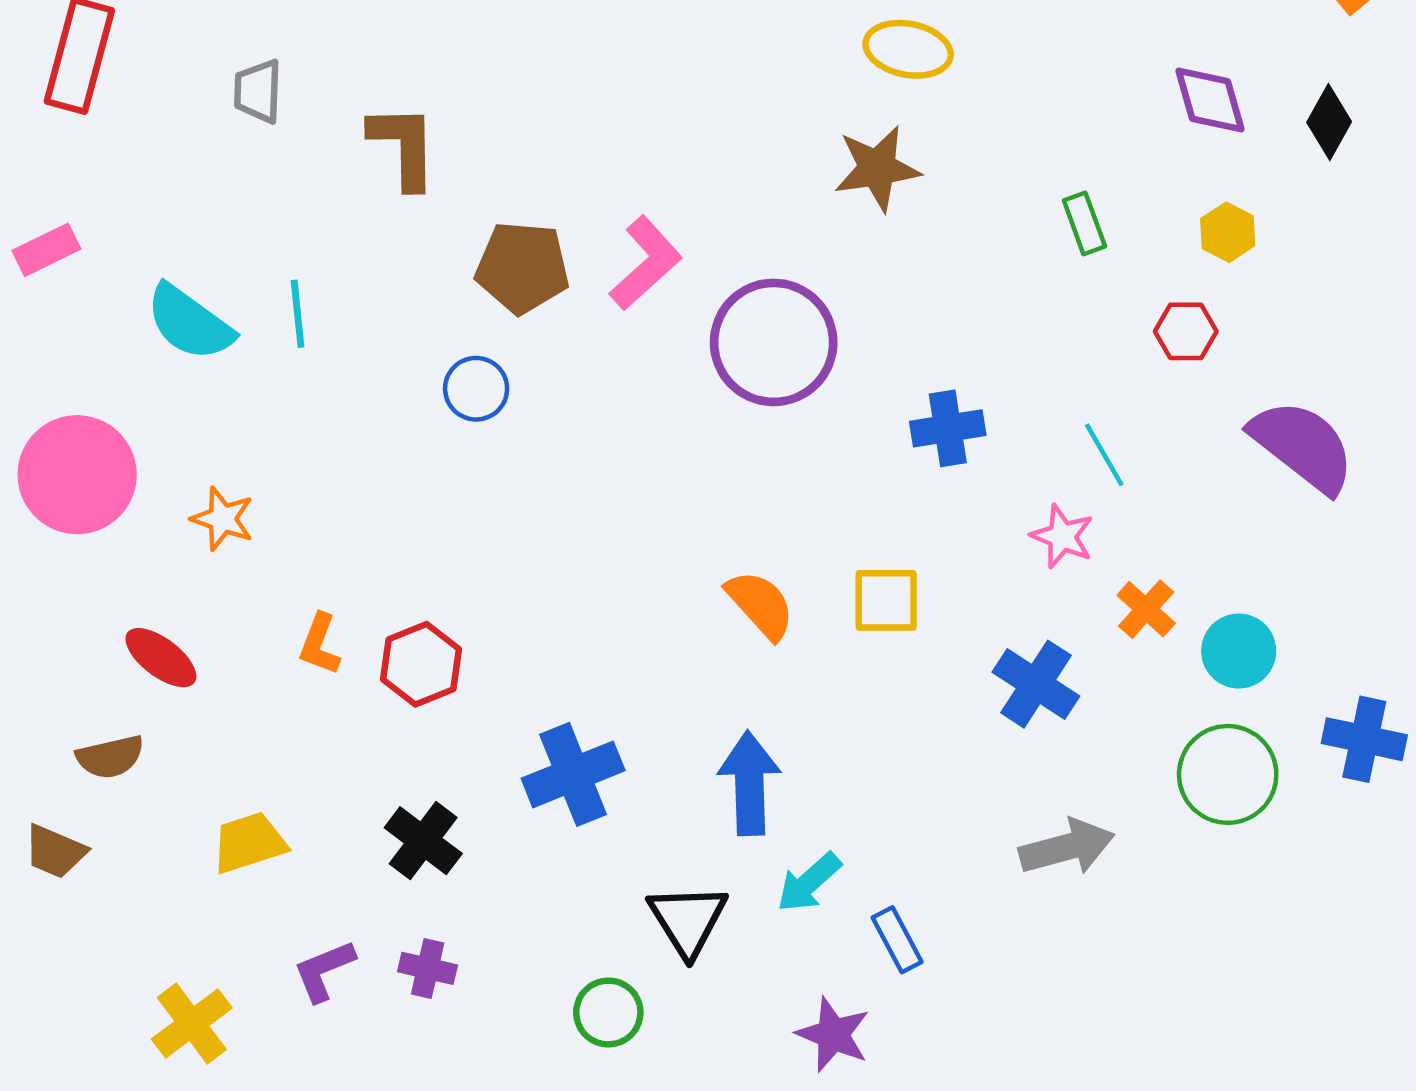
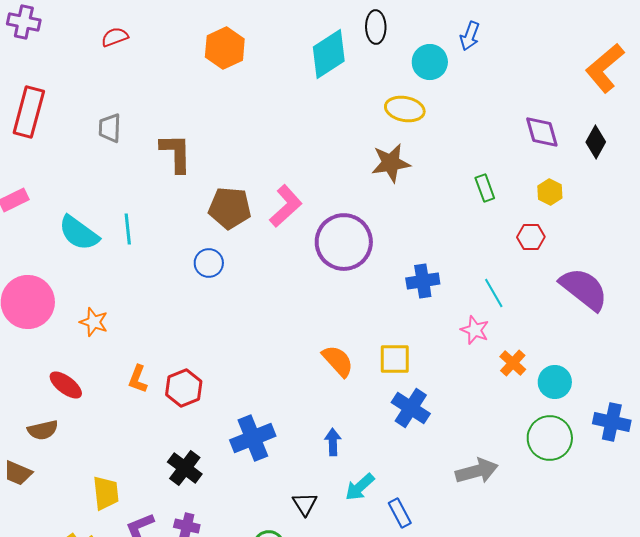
blue cross: (1036, 684) -> (411, 408), moved
blue arrow: (749, 783) -> (333, 442), size x0.6
yellow trapezoid: (249, 843) -> (106, 493), moved, turned 102
black triangle: (688, 920) -> (305, 504), size x0.7

